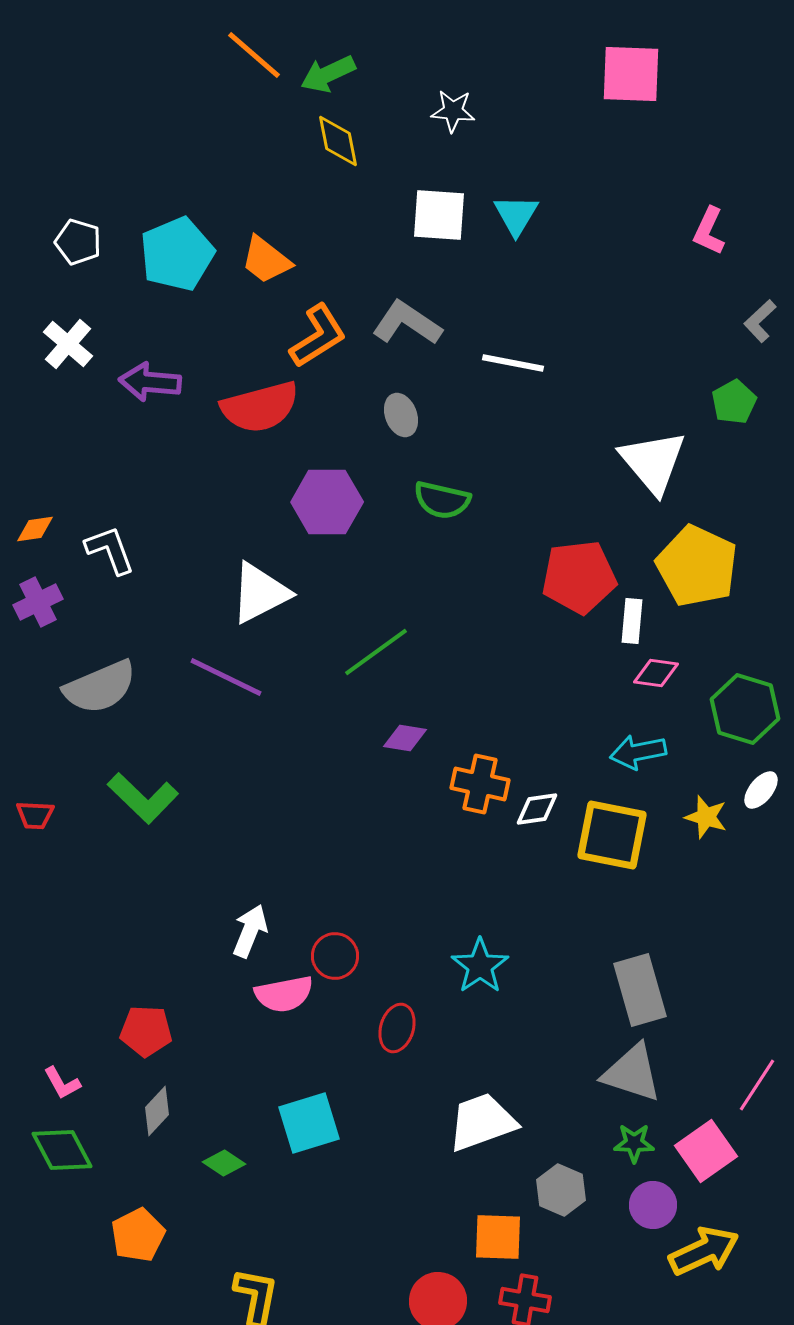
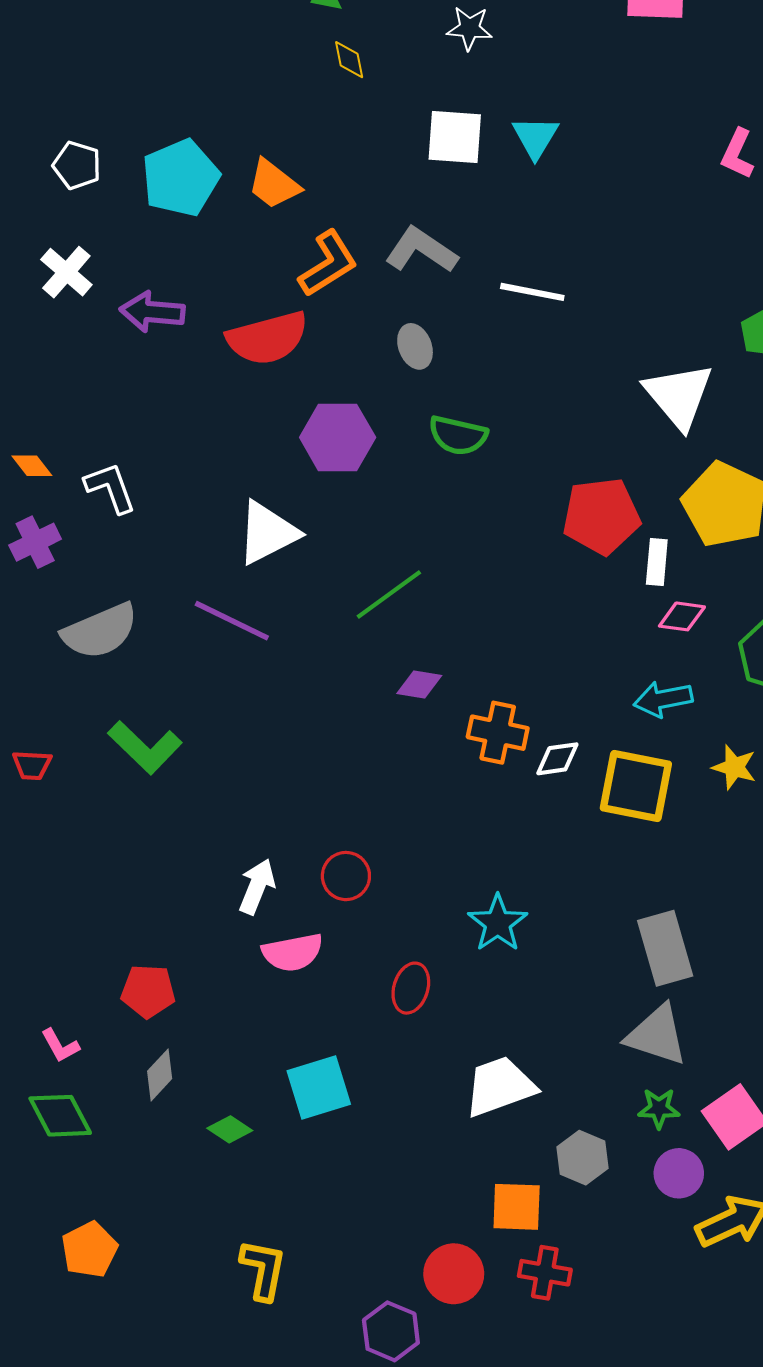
yellow diamond: (338, 141) -> (349, 60), size x0.7
orange diamond: (35, 529) -> (32, 466), turned 60
red circle: (335, 956) -> (346, 876), moved
orange pentagon: (138, 1235) -> (90, 1250), moved

